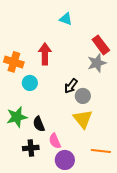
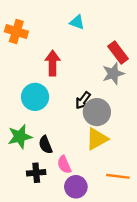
orange cross: (14, 62) -> (16, 32), moved
cyan circle: (30, 83) -> (35, 97), size x1.5
gray circle: (83, 96) -> (97, 112), size x1.5
yellow triangle: (83, 119) -> (97, 139), turned 40

